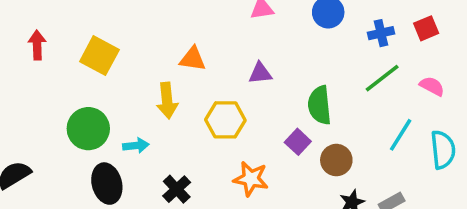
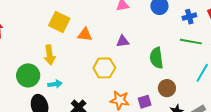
yellow square: (99, 56) -> (59, 22), moved
green line: (382, 78) -> (191, 42), turned 50
yellow arrow: (167, 101) -> (50, 55), moved
purple square: (298, 142) -> (145, 102), moved, turned 32

